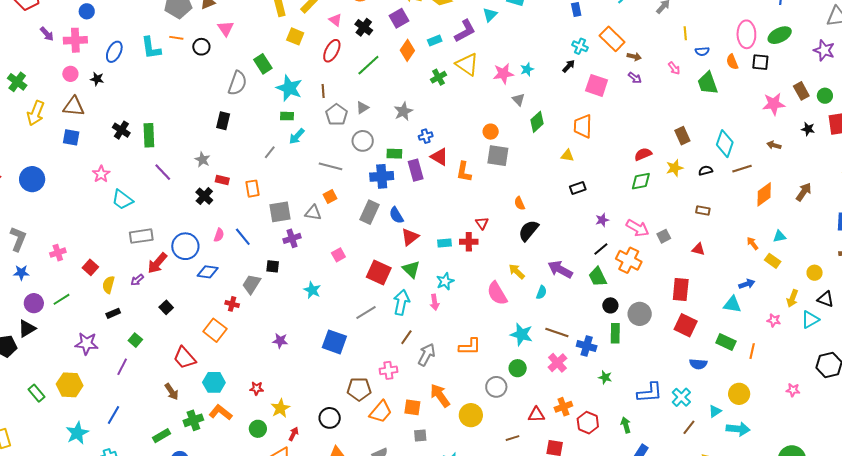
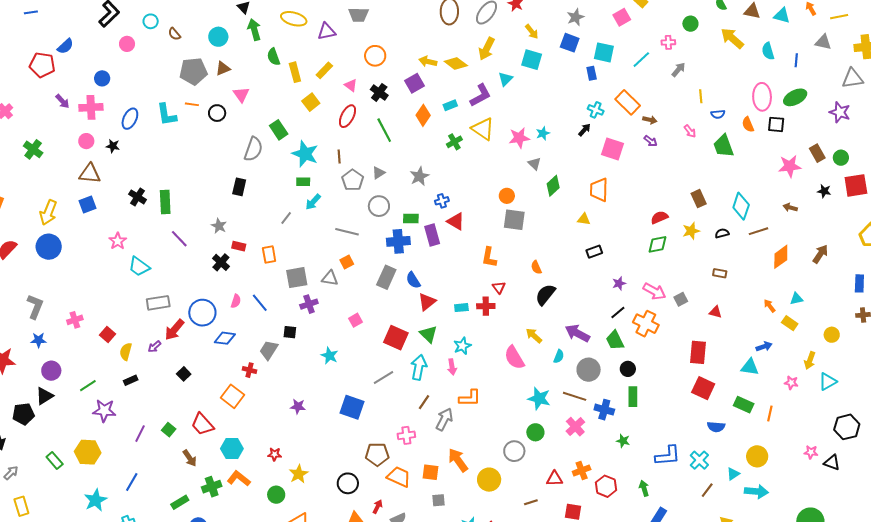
yellow square: (295, 36) -> (311, 102), turned 30
green line: (368, 65) -> (384, 130), turned -75
yellow arrow: (36, 113) -> (48, 212), moved
blue square: (71, 137) -> (87, 205), turned -30
orange L-shape: (464, 172) -> (489, 257), moved
green line: (61, 299) -> (88, 386), moved
black triangle: (826, 299) -> (832, 462), moved
gray circle: (640, 314) -> (589, 370), moved
green square: (135, 340) -> (169, 430), moved
orange L-shape: (470, 347) -> (470, 398), moved
orange trapezoid: (381, 412) -> (399, 477), turned -105
red arrow: (294, 434) -> (377, 507), moved

